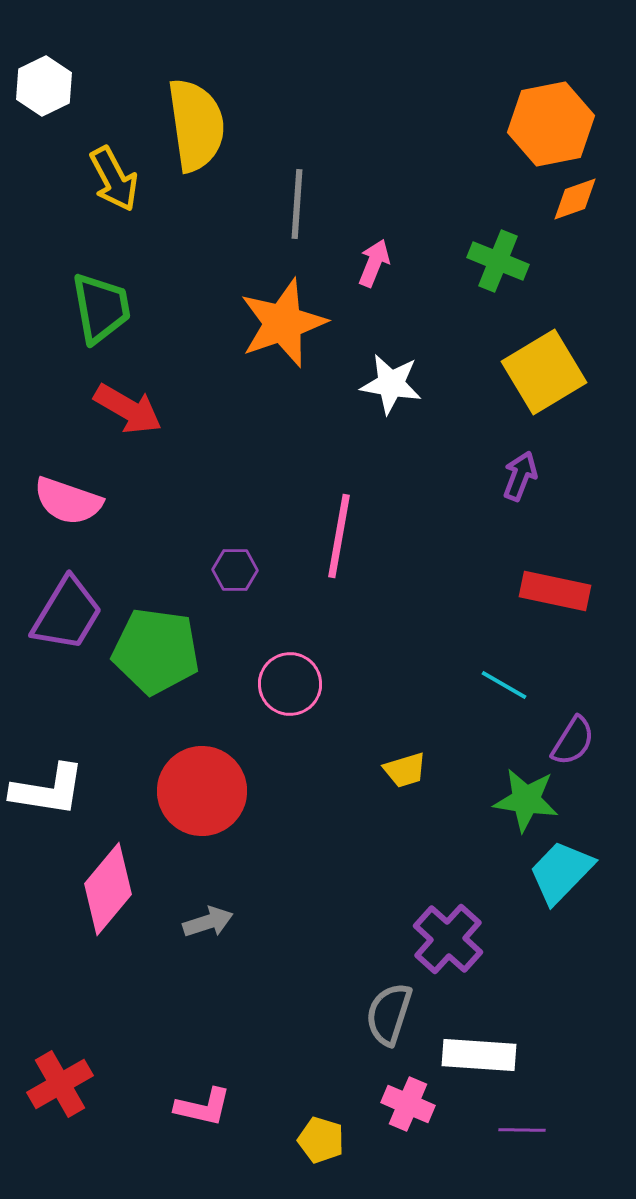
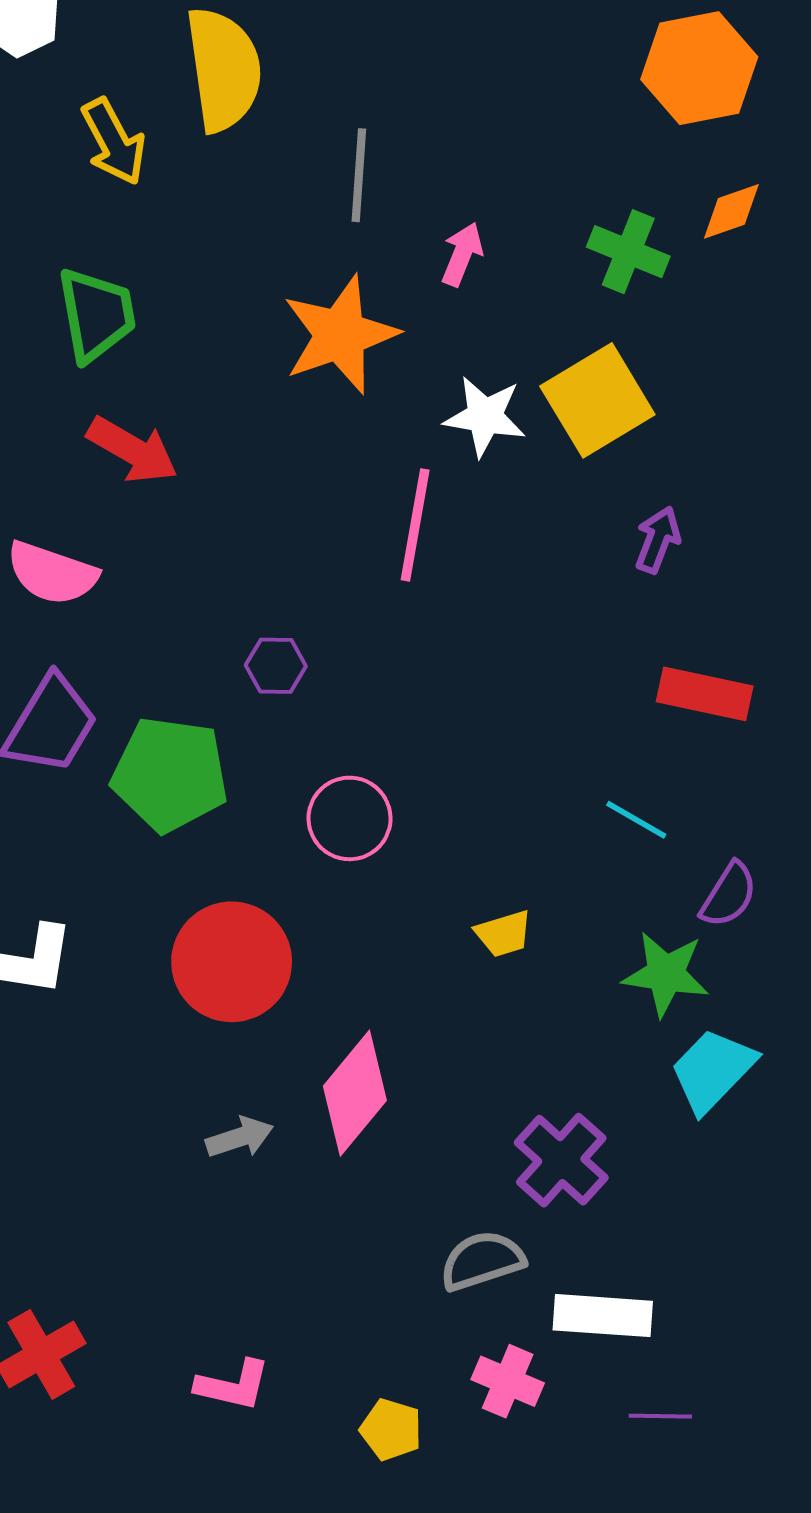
orange diamond: (575, 199) -> (731, 211), moved
yellow square: (544, 372) -> (597, 400), moved
pink line: (339, 536) -> (415, 525), moved
pink diamond: (108, 889) -> (355, 1093), moved
gray semicircle: (389, 1014) -> (482, 1261), turned 54

